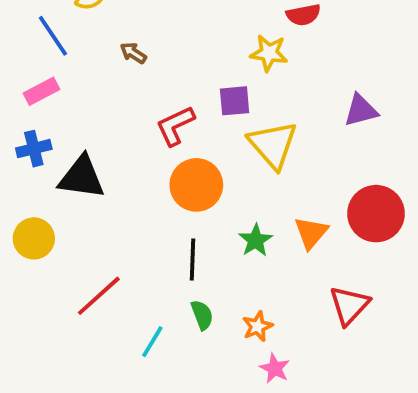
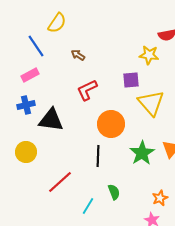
red L-shape: (175, 126) -> (87, 90), moved
green star: (256, 240) -> (142, 153), size x1.4
black line: (193, 259) -> (98, 156), moved
orange star: (257, 326) -> (160, 198), moved

